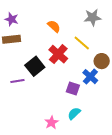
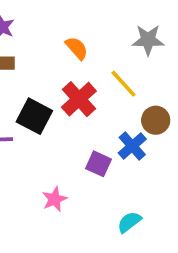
black square: (35, 66) -> (34, 116), turned -30
cyan semicircle: (74, 113) -> (129, 222), moved
pink star: (51, 122) -> (54, 199), moved

